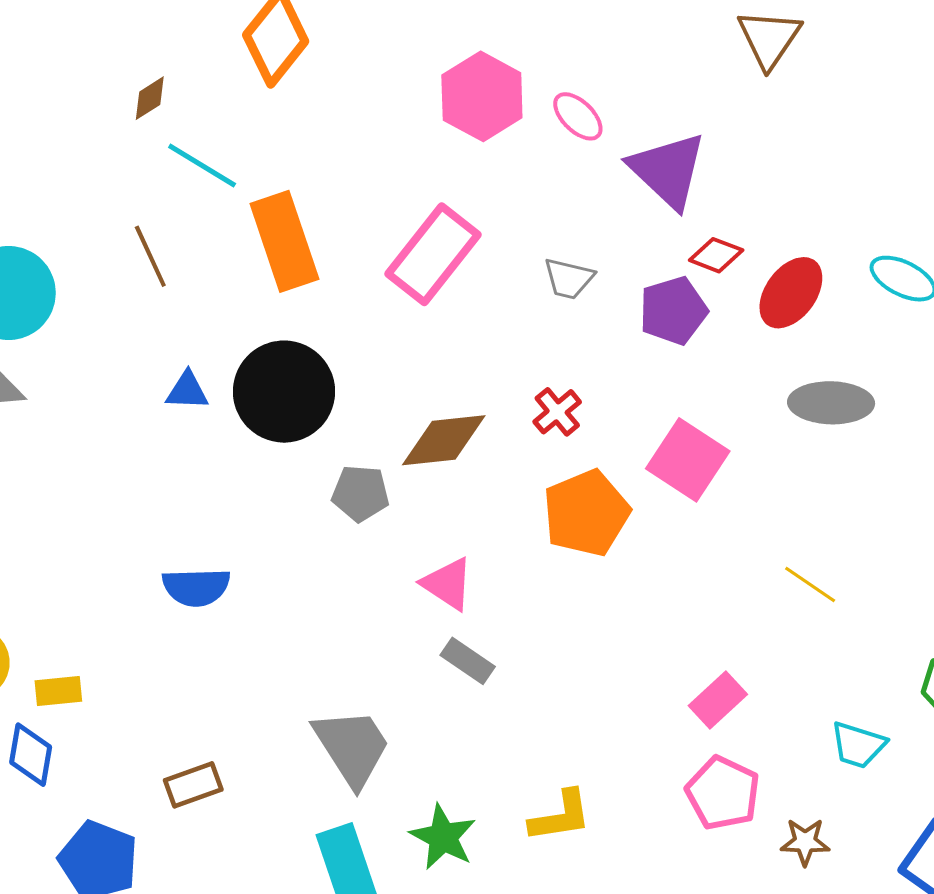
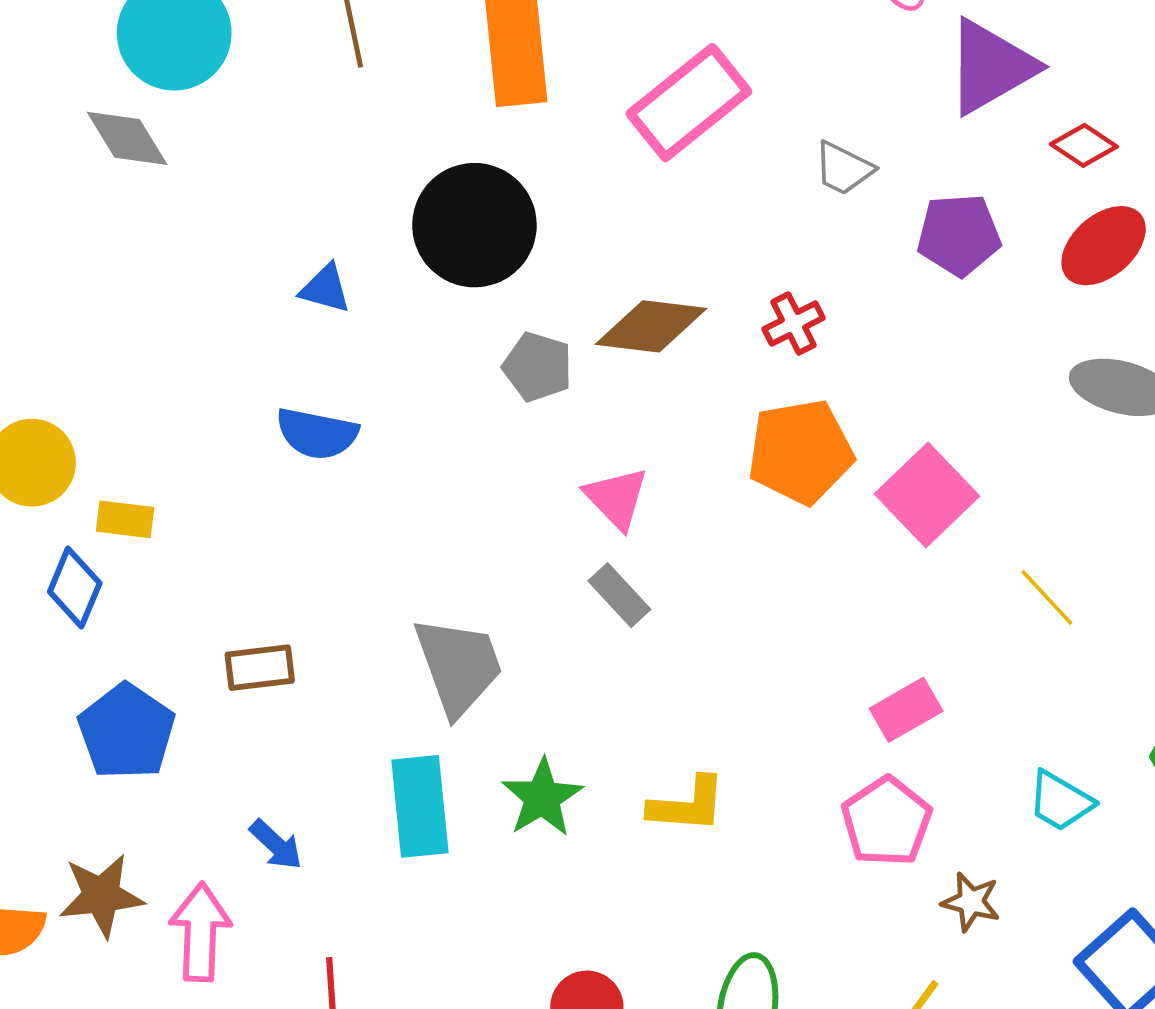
purple triangle: (668, 170) -> (991, 67), turned 34
red diamond: (716, 255) -> (1084, 145), moved
blue triangle: (187, 391) -> (325, 289), moved
pink square: (688, 460) -> (927, 495), moved

